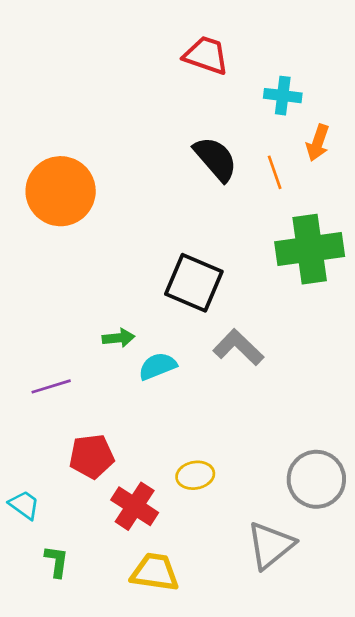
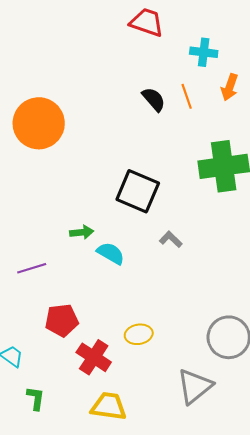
black semicircle: (215, 159) -> (154, 99), size x0.7
orange line: (275, 172) -> (187, 96), moved
gray L-shape: (238, 347) -> (171, 239), size x0.6
cyan semicircle: (158, 366) -> (111, 253), turned 52

